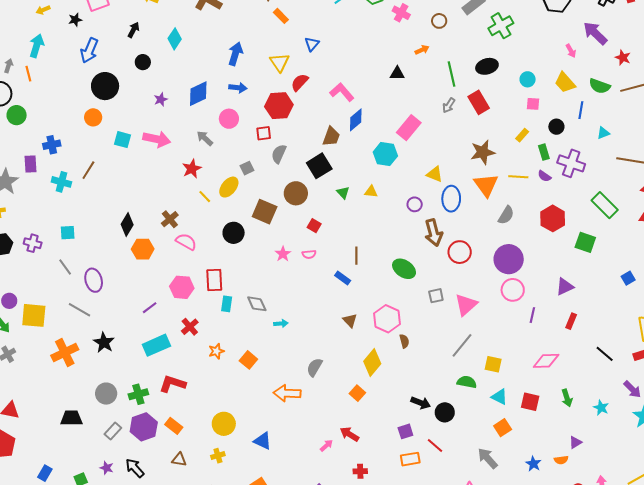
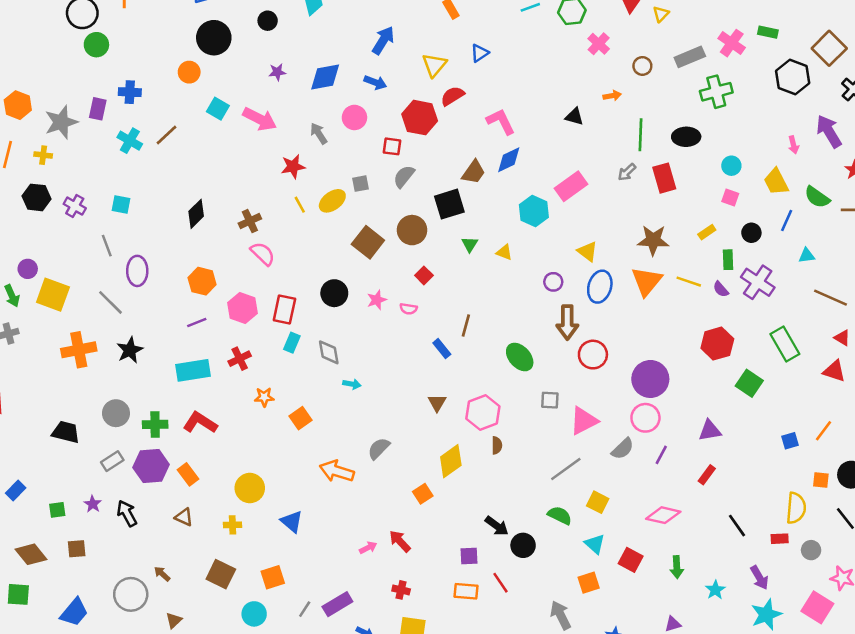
gray semicircle: (506, 215) -> (623, 449), moved
black circle: (234, 233) -> (334, 293), moved
orange hexagon: (143, 249) -> (202, 281), moved

